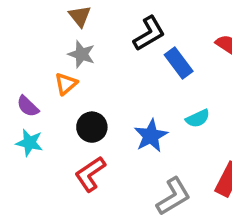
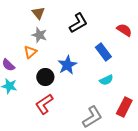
blue rectangle: (179, 63) -> (103, 52), moved
cyan semicircle: (198, 118) -> (106, 80), moved
blue star: (151, 136) -> (67, 65), moved

